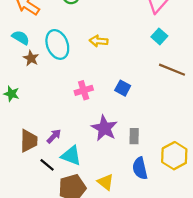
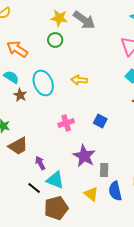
purple arrow: (54, 136) -> (40, 163), turned -72
gray rectangle: (134, 136) -> (104, 170), moved
brown trapezoid: (29, 141) -> (18, 146), moved, turned 60
yellow triangle: (106, 182) -> (91, 194), moved

